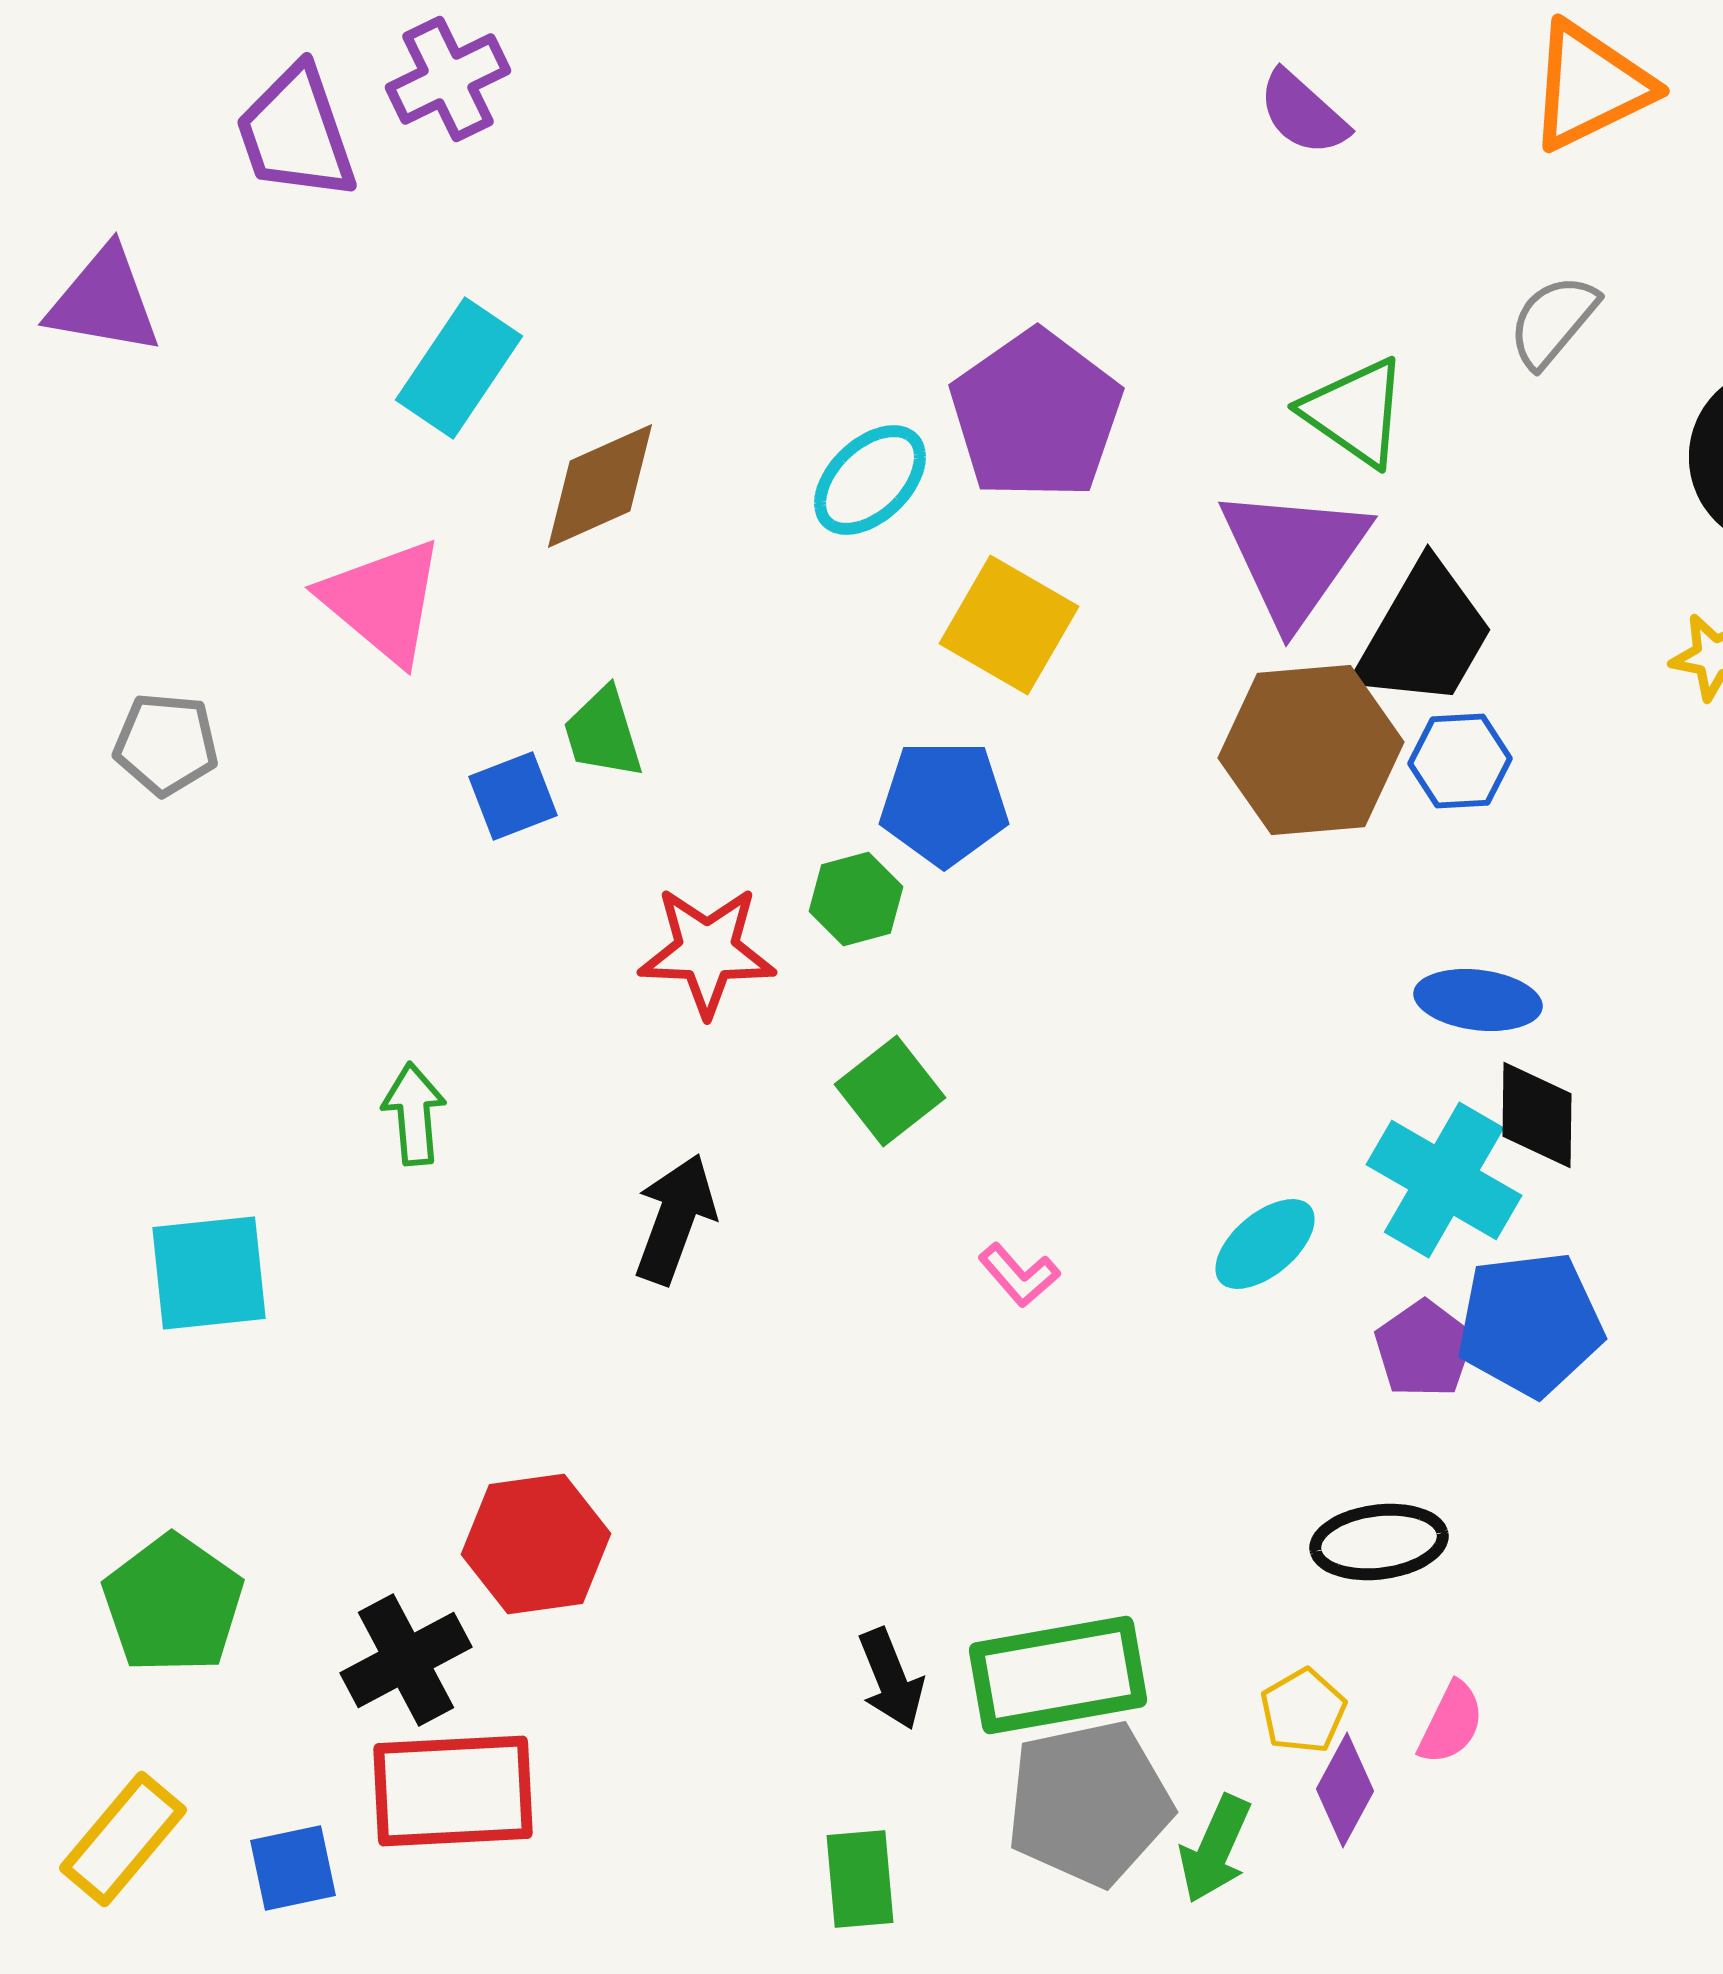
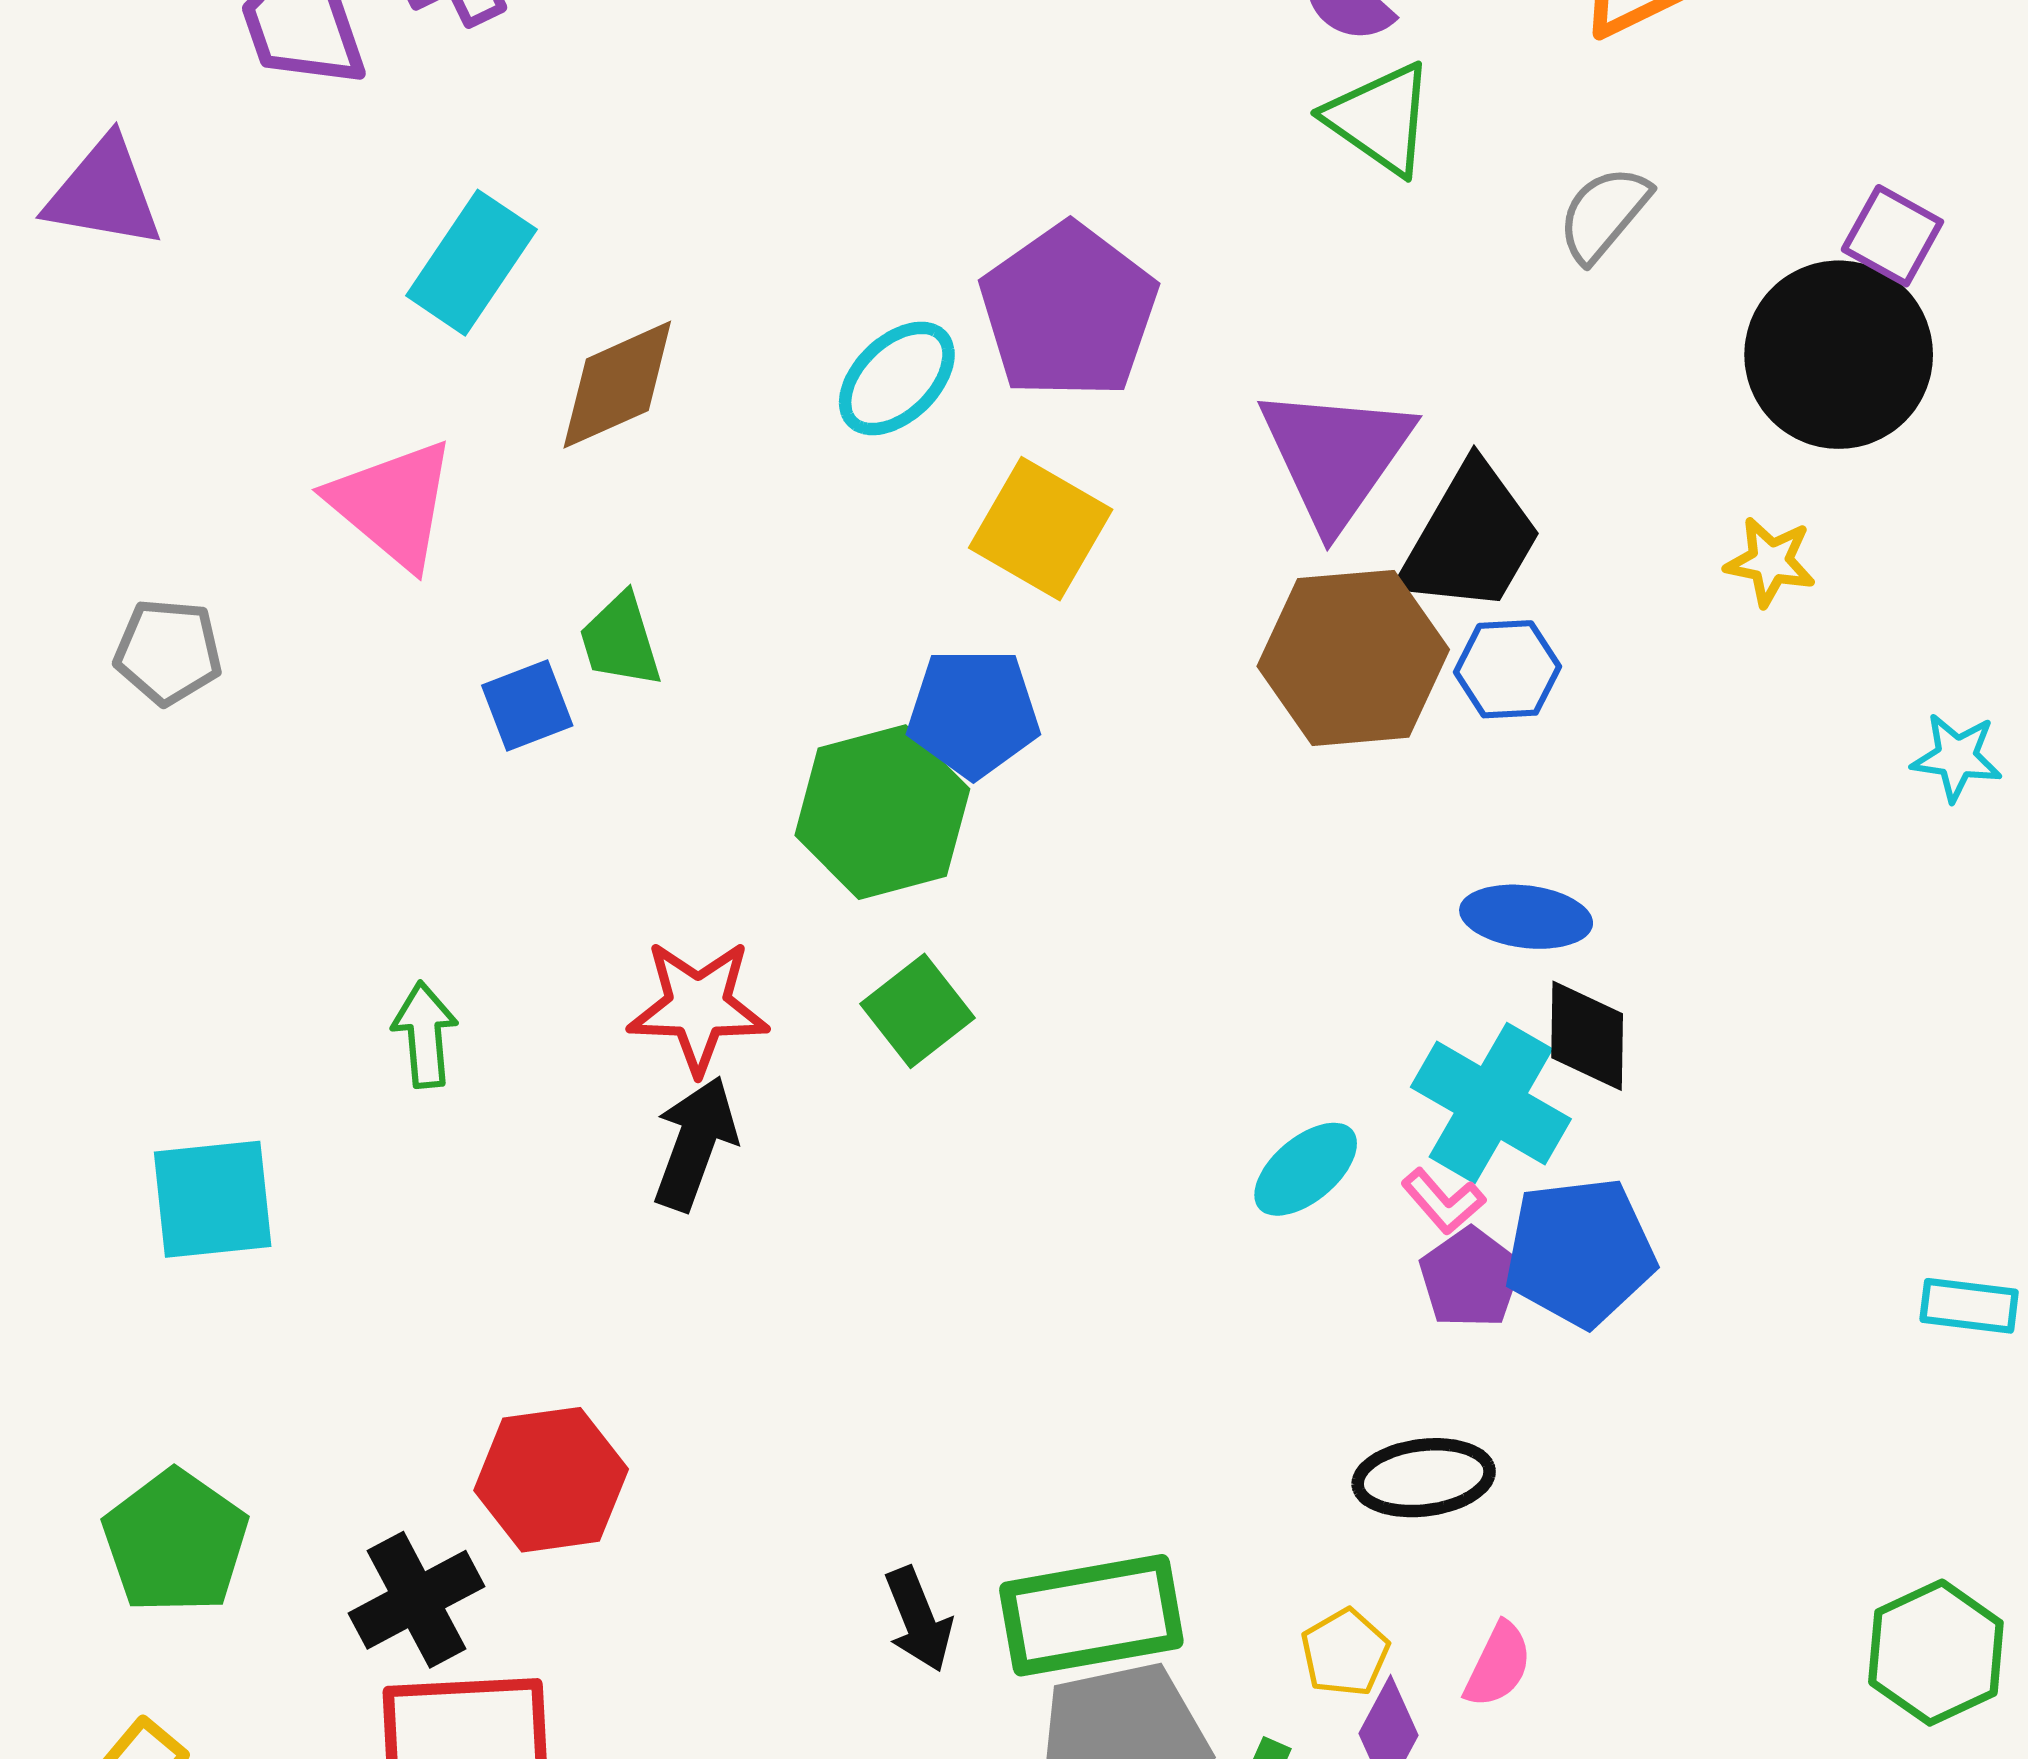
green triangle: (1355, 412) -> (1380, 119), moved
green hexagon: (856, 899) -> (882, 812), size x1.8
red star: (707, 951) -> (698, 1007), moved
pink L-shape: (1019, 1275) -> (1443, 1201), moved

